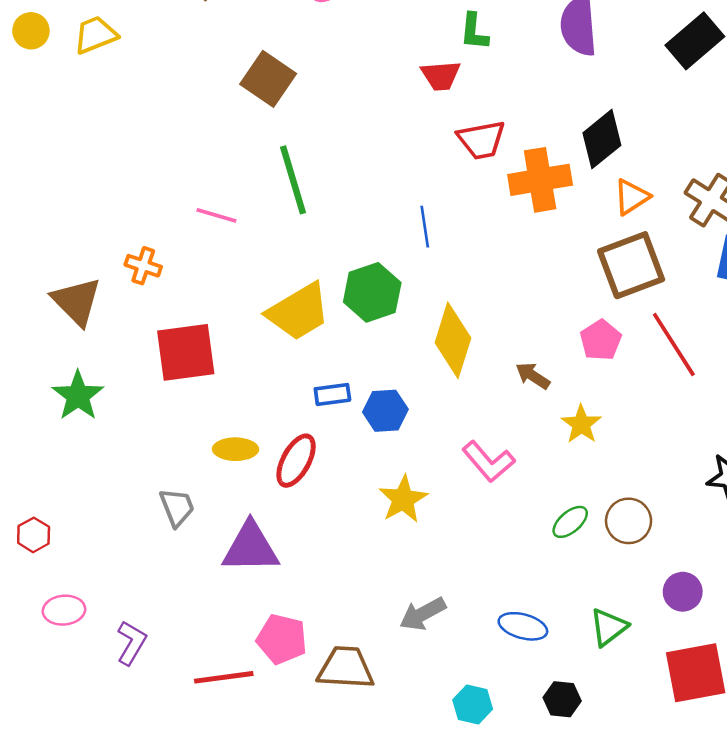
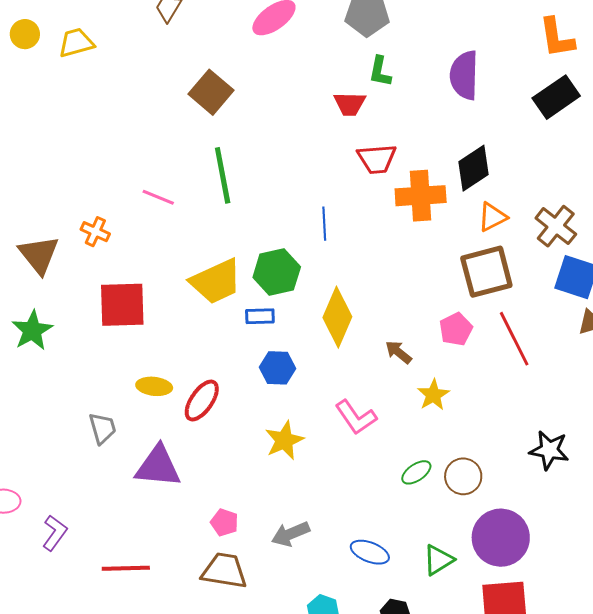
blue rectangle: (332, 394) -> (260, 316), moved
purple circle: (683, 592) -> (501, 538), size x1.8
pink pentagon: (282, 639) -> (224, 522), moved, size x0.7

